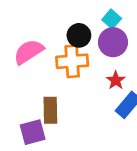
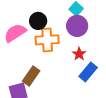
black circle: (79, 35) -> (38, 21), moved
brown rectangle: (50, 110) -> (31, 76), turned 36

